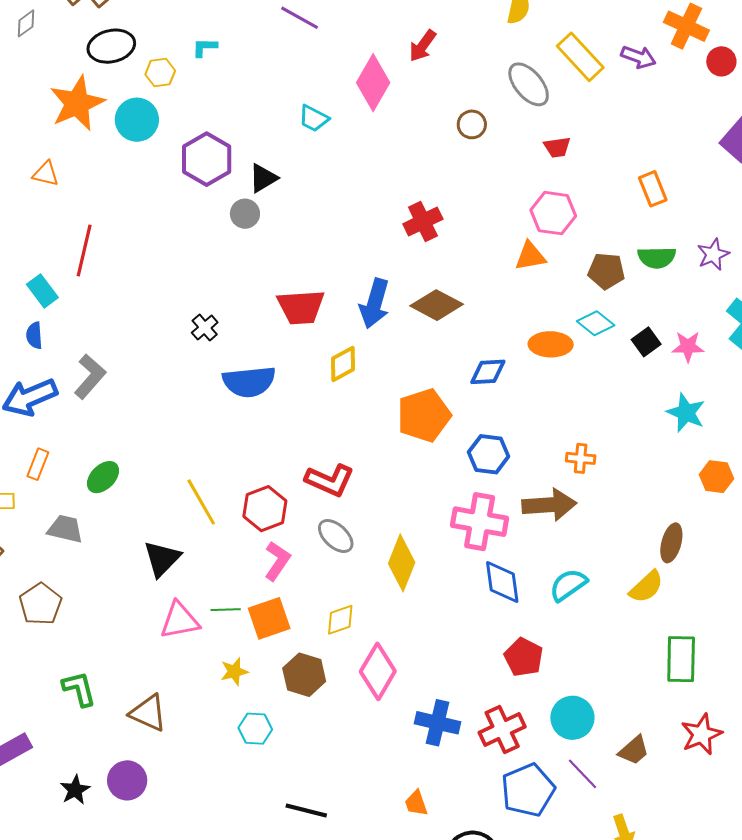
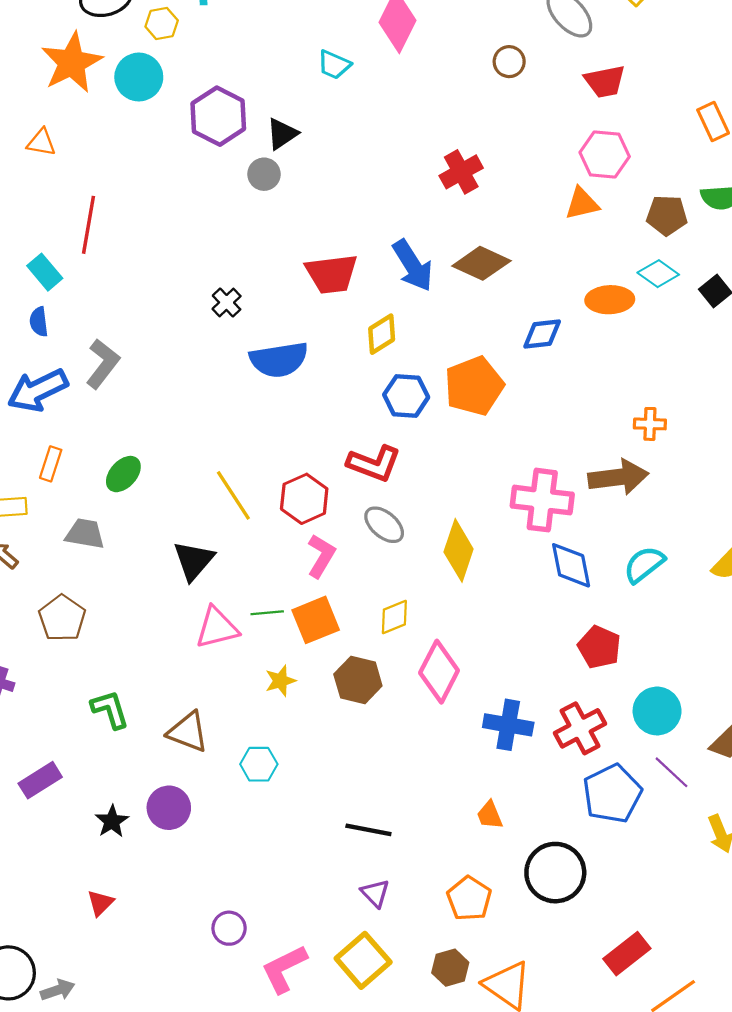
red trapezoid: (557, 147) -> (605, 81), size x1.4
blue arrow: (374, 304) -> (413, 265), turned -45
blue hexagon: (489, 454) -> (406, 396), moved
cyan hexagon: (255, 729) -> (259, 764), moved

